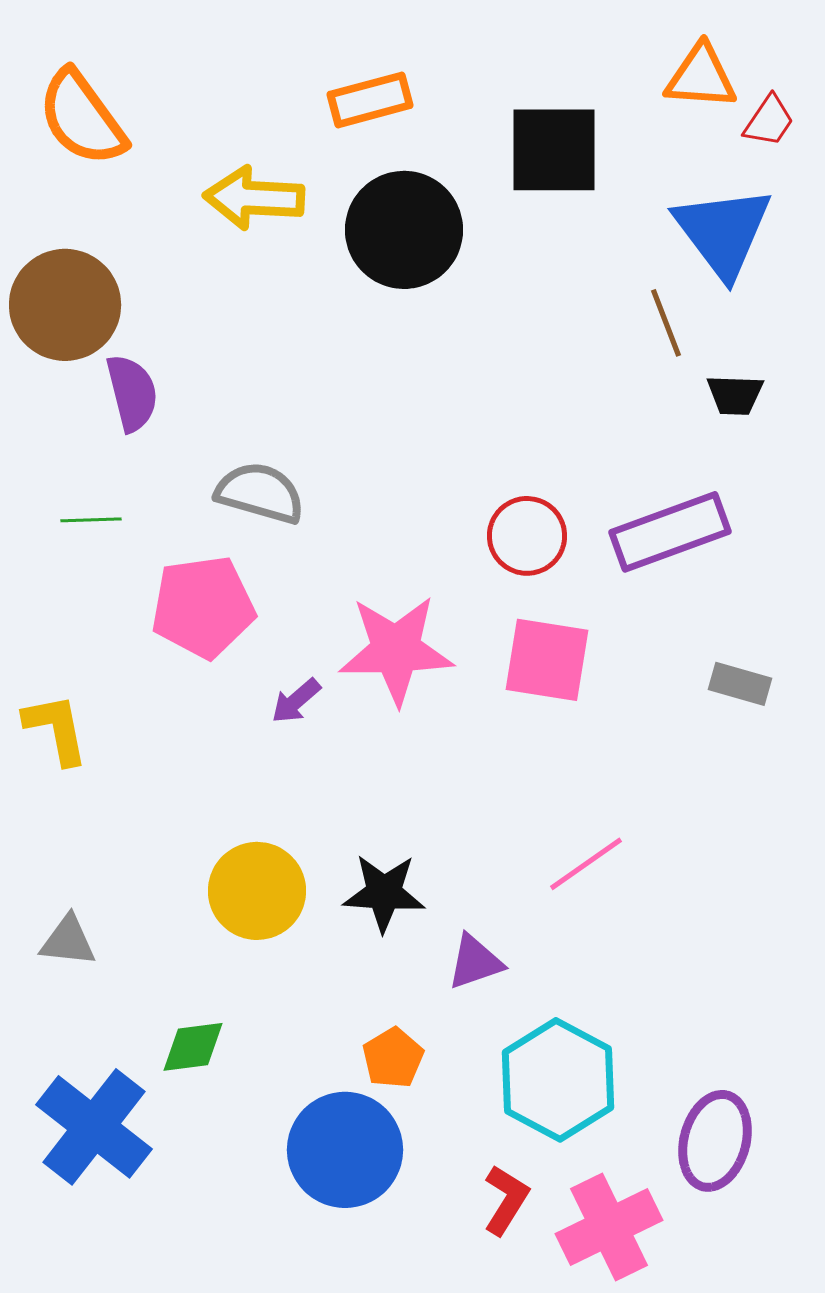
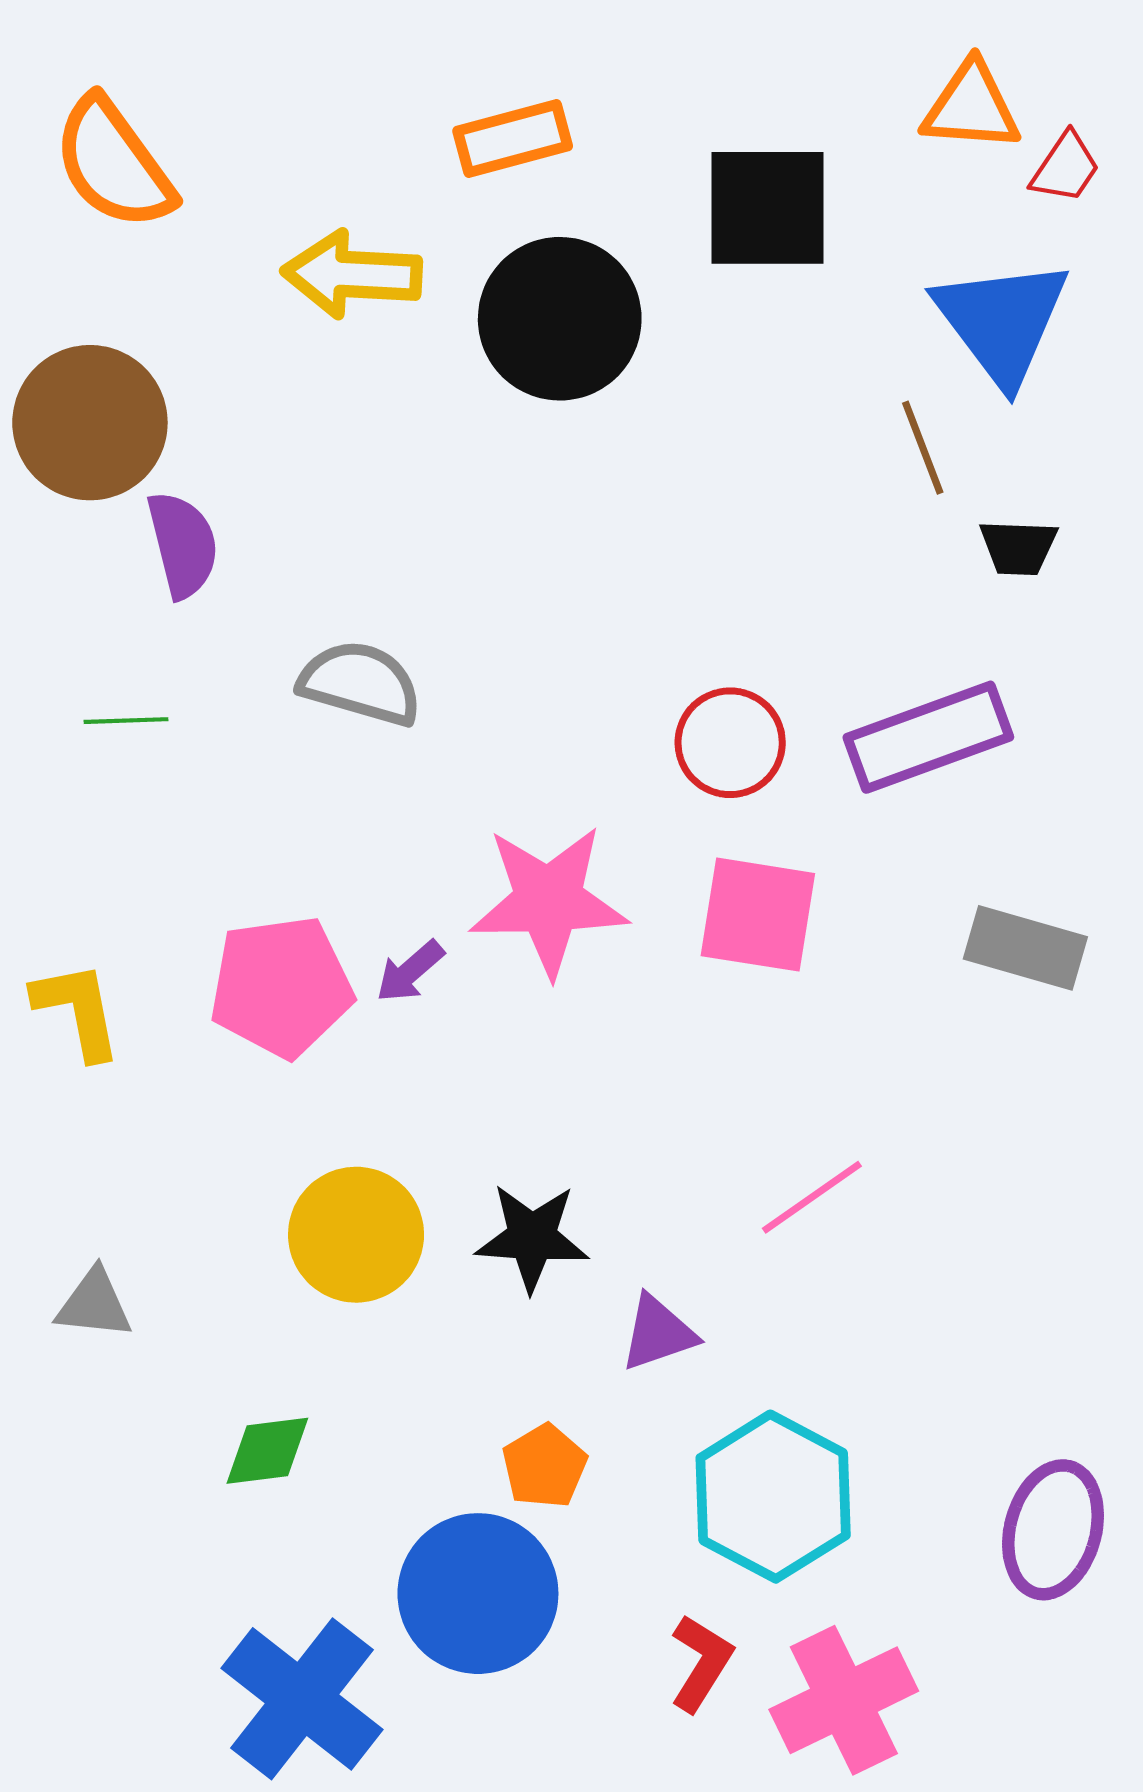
pink pentagon: (203, 607) -> (281, 987), moved
gray rectangle: (740, 684) -> (1025, 948), size x1.4
blue cross: (94, 1127) -> (302, 1699), moved
purple ellipse: (715, 1141) -> (1053, 1530), moved

